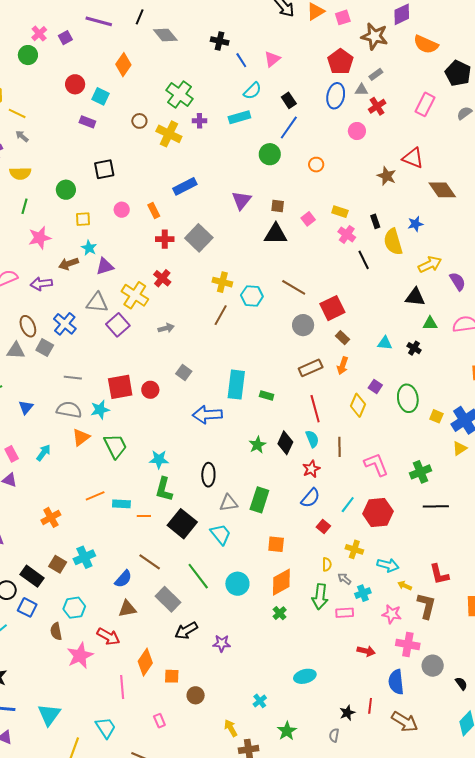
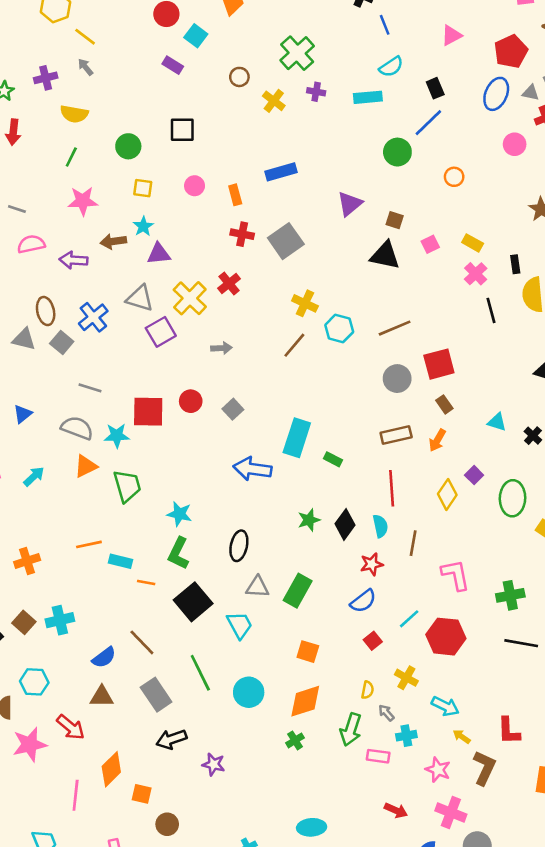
pink triangle: (272, 59) -> (451, 35), moved
yellow cross: (169, 134) -> (274, 101), size x0.7
brown line: (294, 287) -> (395, 328), turned -65
red circle: (150, 390) -> (191, 401), moved

